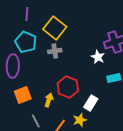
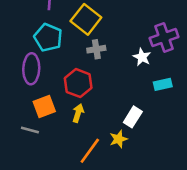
gray cross: (55, 51) -> (96, 49), moved
red hexagon: (68, 87) -> (78, 83), moved
gray line: (36, 121) -> (30, 130), moved, turned -48

